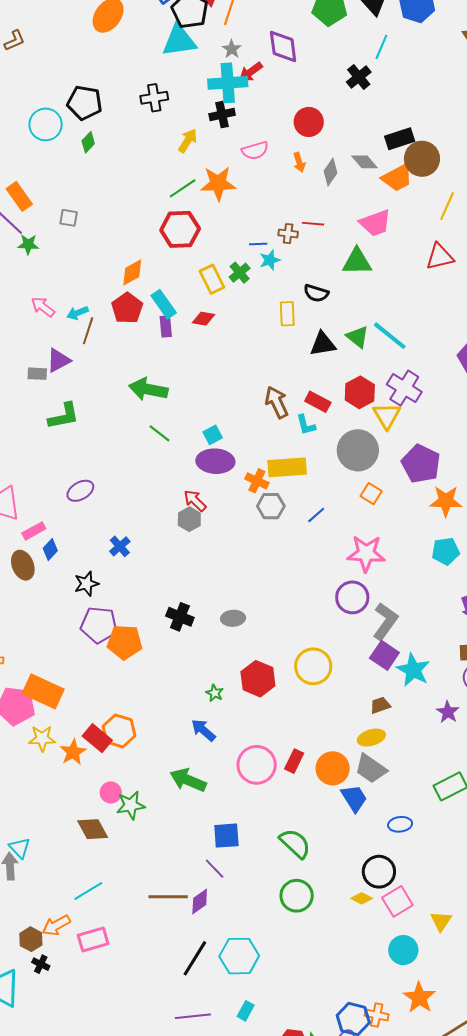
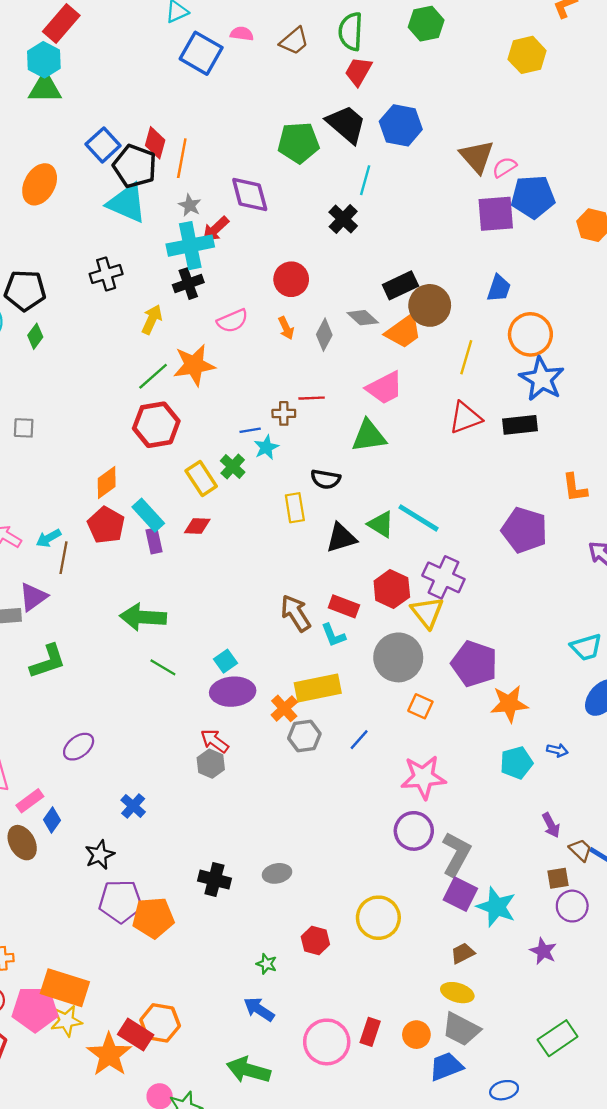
cyan triangle: (179, 41) -> (127, 203), turned 39
orange cross: (257, 481) -> (284, 708), turned 30
red hexagon: (258, 679) -> (315, 941), size x0.7
yellow star: (42, 738) -> (66, 1021), moved
yellow ellipse: (371, 738) -> (457, 993), turned 40
orange star: (73, 752) -> (109, 1055), size x1.4
orange circle: (333, 768) -> (416, 1035), size x0.7
blue trapezoid: (354, 798) -> (446, 1067), turned -72

